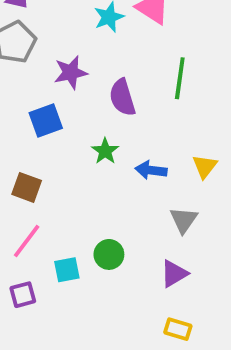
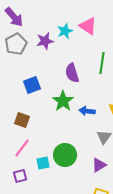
purple star: (71, 73) -> (45, 41), moved
green star: (105, 151) -> (63, 101), size x1.5
green circle: (109, 254) -> (65, 155), size x1.5

